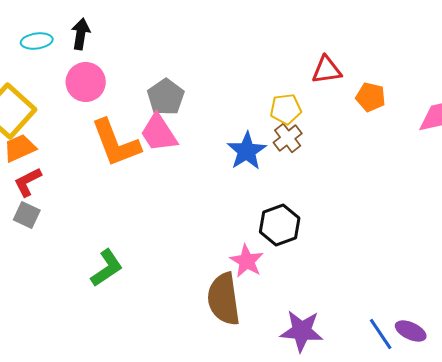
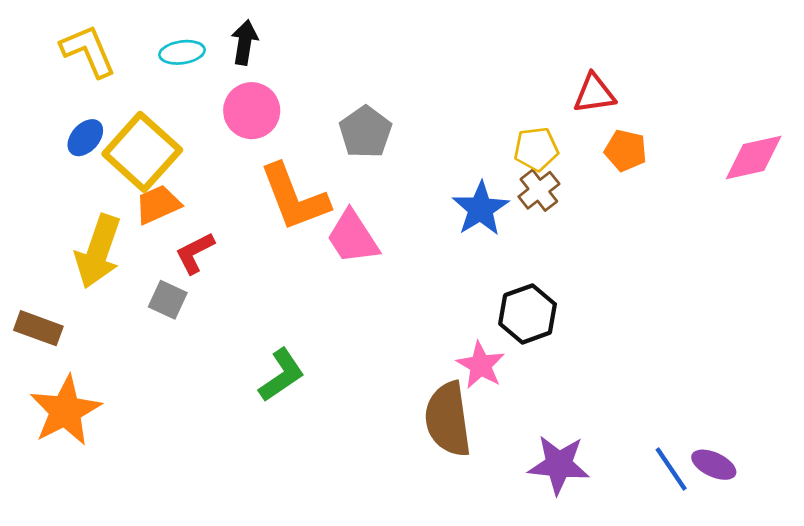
orange pentagon: (371, 97) -> (626, 150), moved
pink trapezoid: (159, 133) -> (353, 237), moved
red L-shape: (28, 182) -> (195, 253), moved

